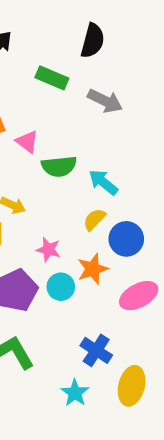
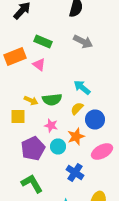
green rectangle: (52, 78) -> (43, 42), moved
green semicircle: (59, 166) -> (52, 100), moved
blue cross: (96, 350) -> (75, 172), moved

